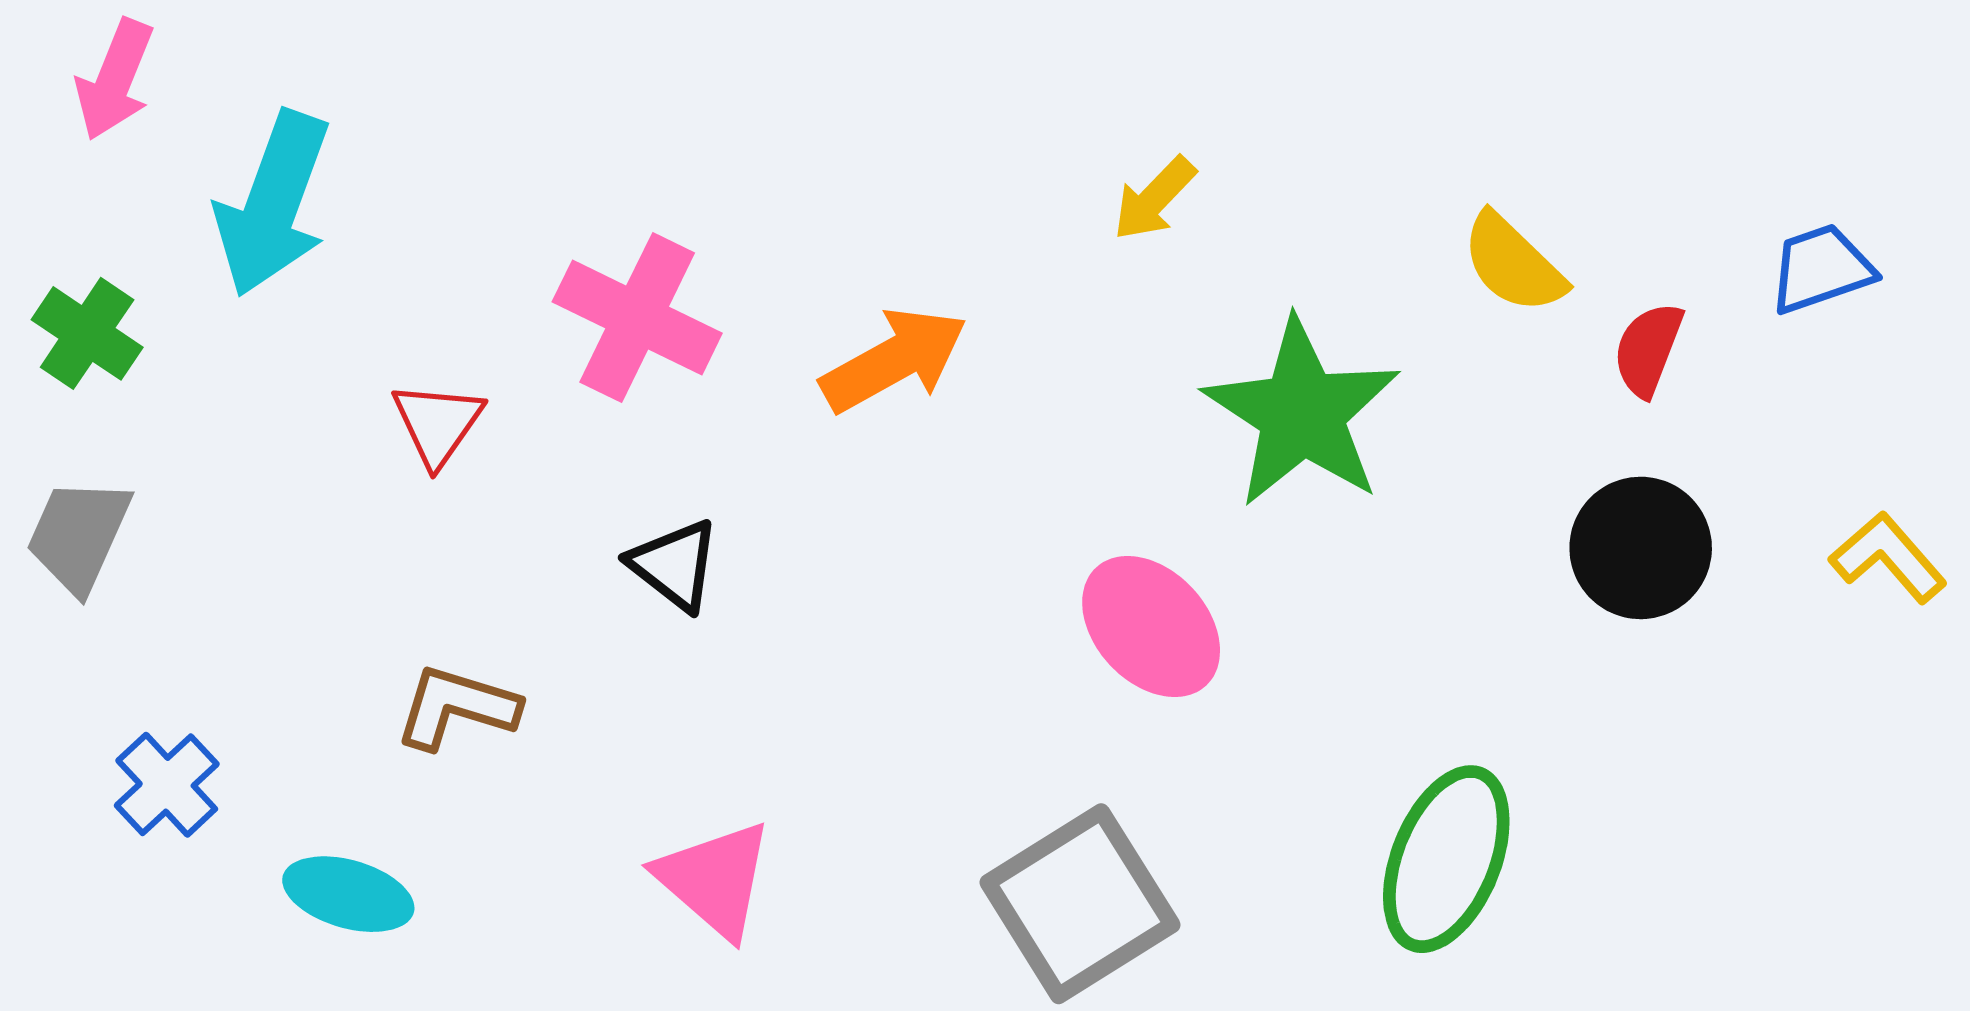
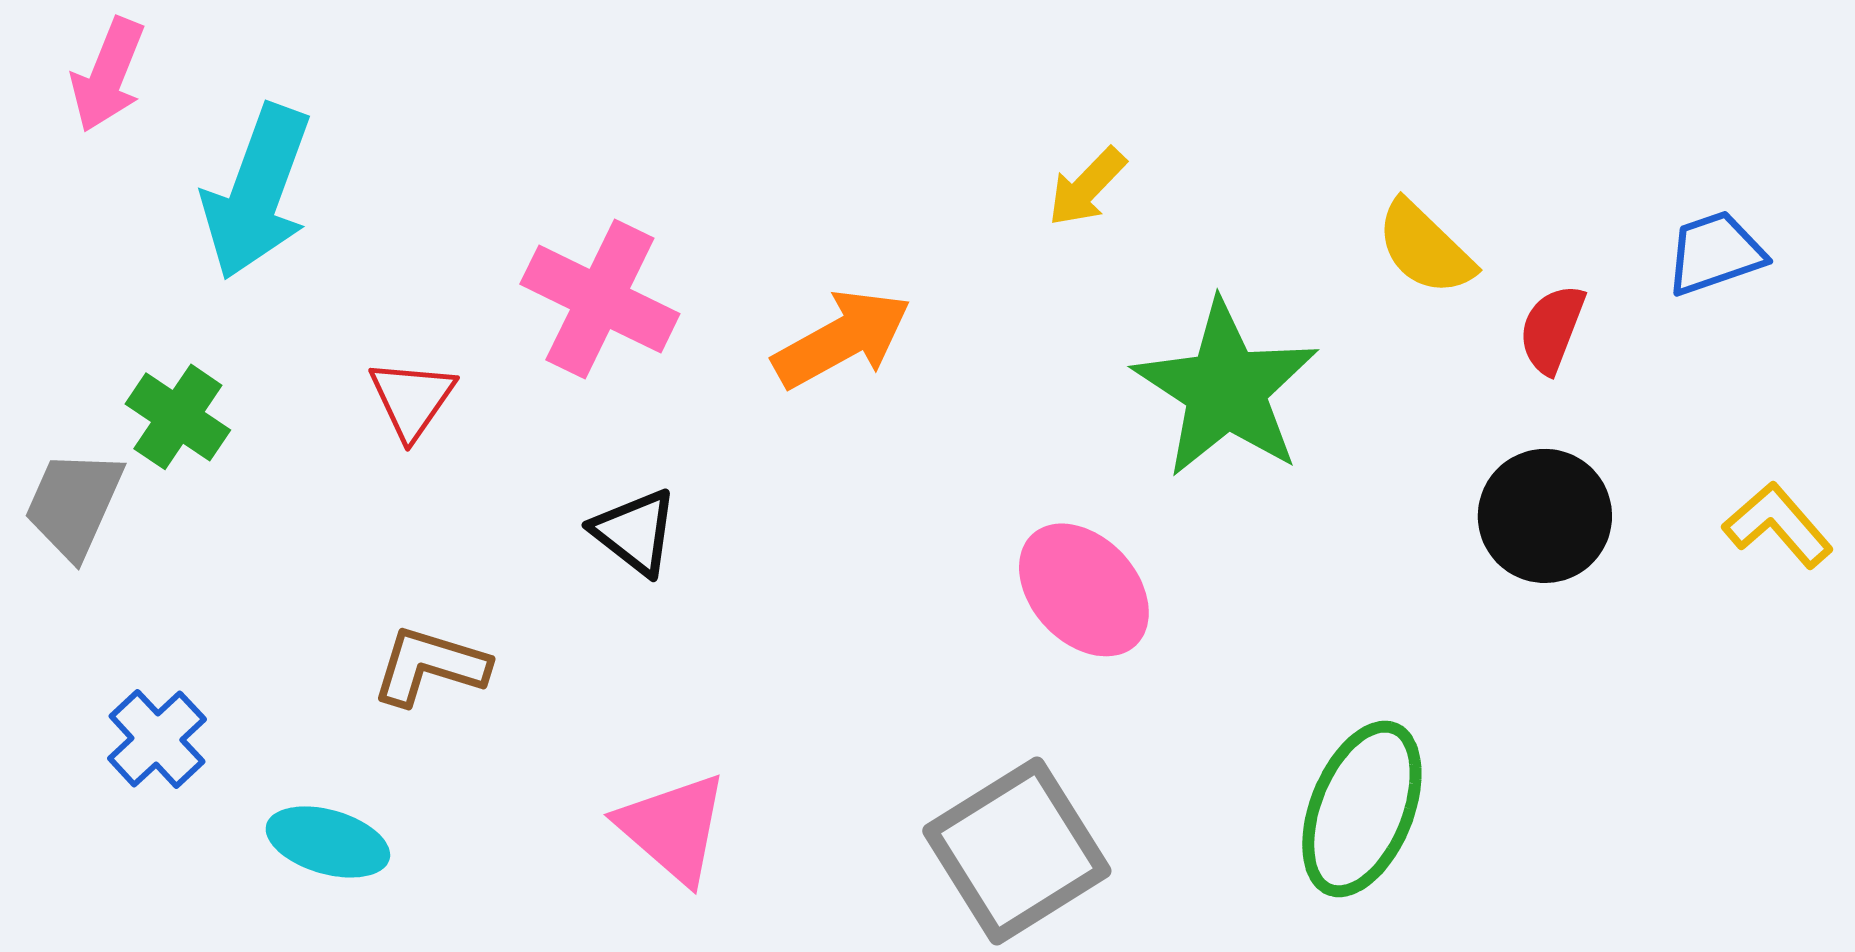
green cross: (87, 333) -> (178, 417), moved

